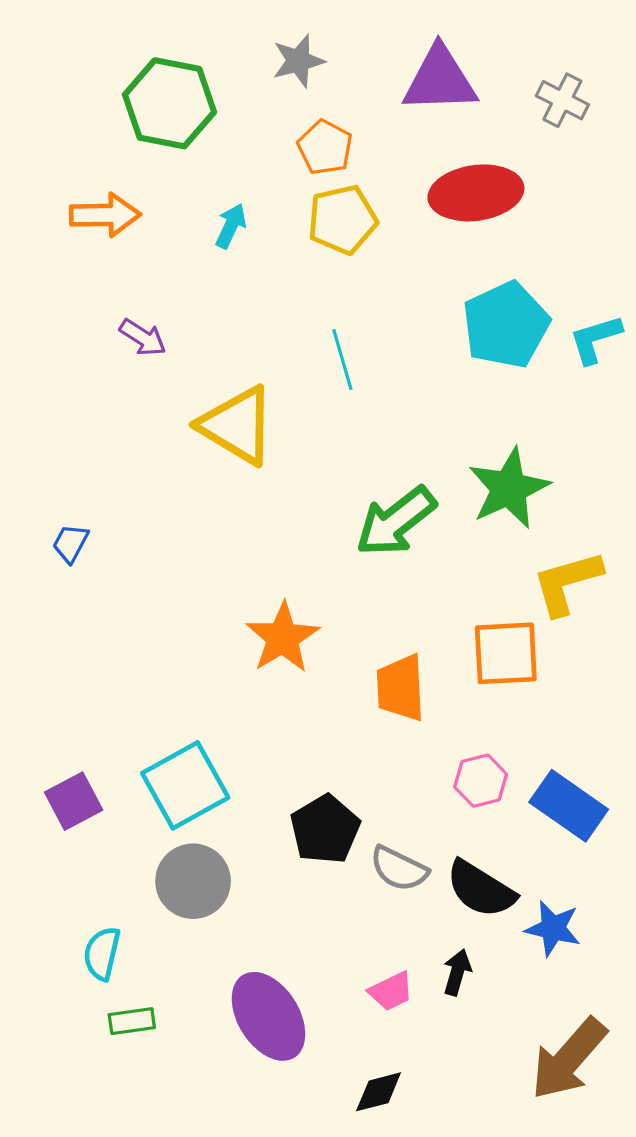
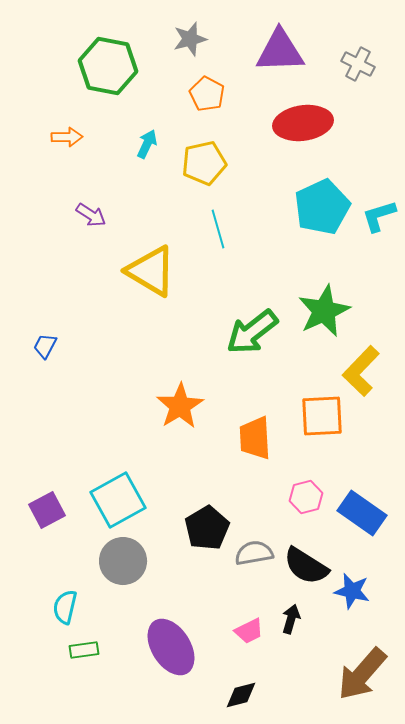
orange arrow: (105, 215) -> (67, 137), size x0.7
yellow pentagon: (342, 220) -> (204, 163), moved
yellow L-shape: (567, 583) -> (361, 371), turned -30
gray semicircle: (399, 869) -> (254, 553), turned 144

